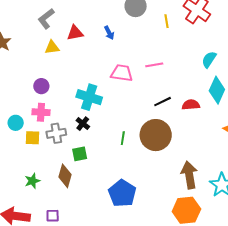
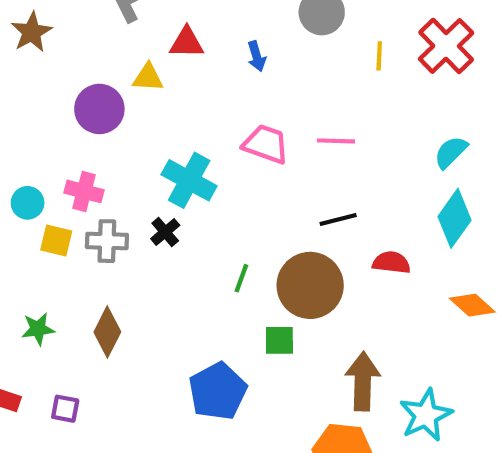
yellow triangle: (52, 47) -> (148, 78), moved
purple circle: (41, 86) -> (99, 109), moved, size x1.5
red semicircle: (191, 105) -> (391, 263), moved
green square: (80, 154) -> (279, 340), moved

